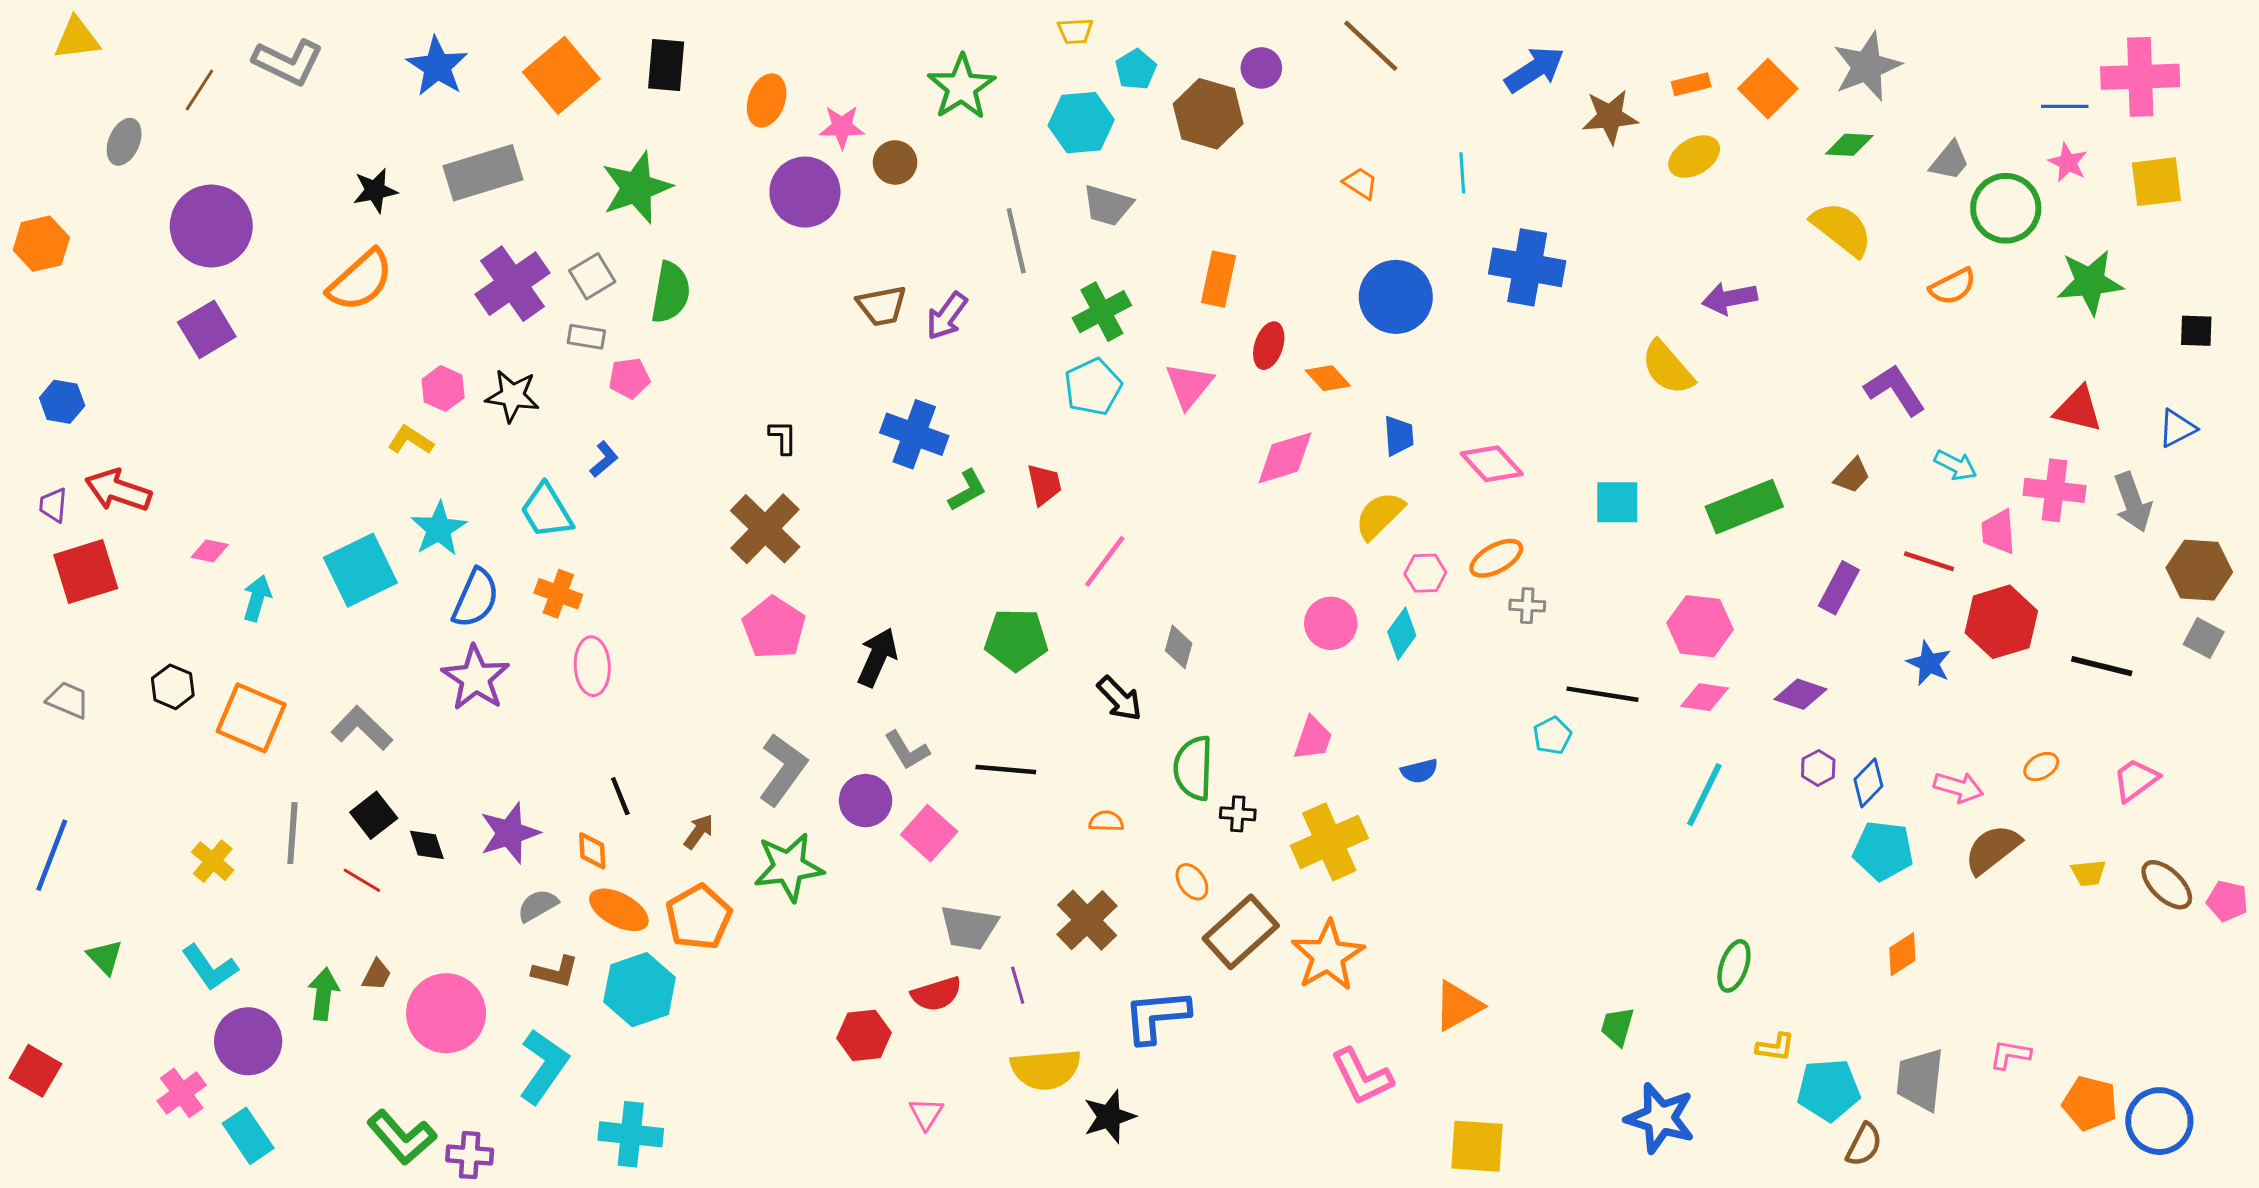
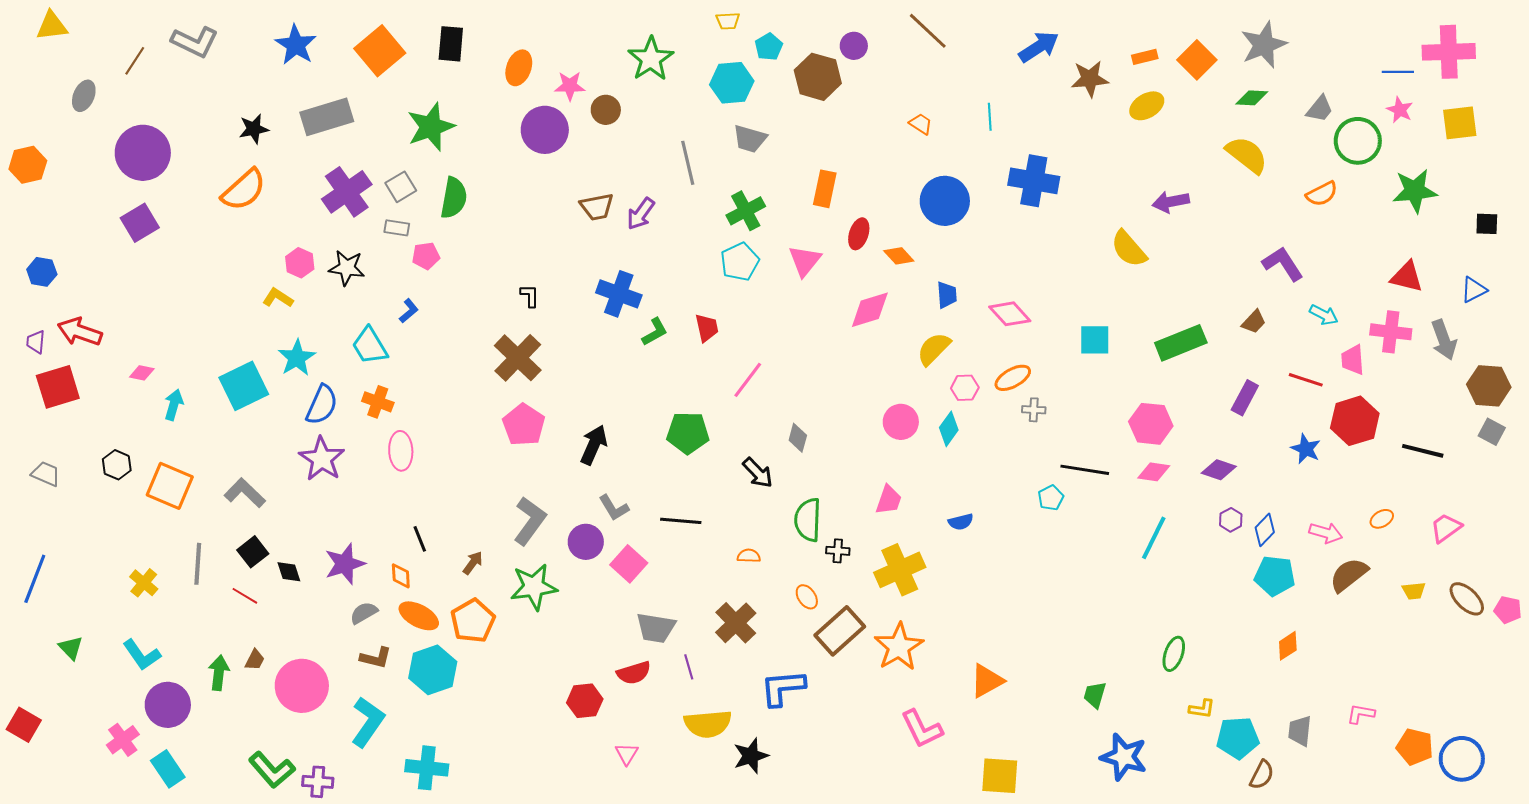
gray trapezoid: (1920, 1080) -> (1300, 731), size x0.7

